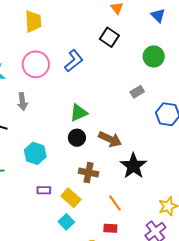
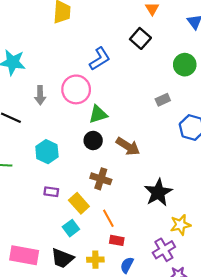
pink circle: (36, 64) -> (76, 89), moved
black star: (133, 166) -> (158, 192), moved
orange line: (115, 203) -> (108, 218), moved

